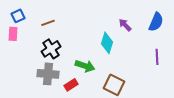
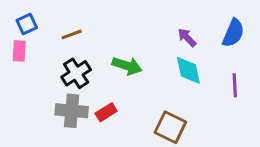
cyan diamond: (107, 43) -> (188, 70), moved, turned -30
green arrow: (85, 66) -> (127, 66), moved
red rectangle: (71, 85) -> (106, 112), moved

